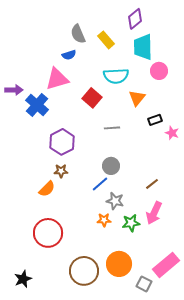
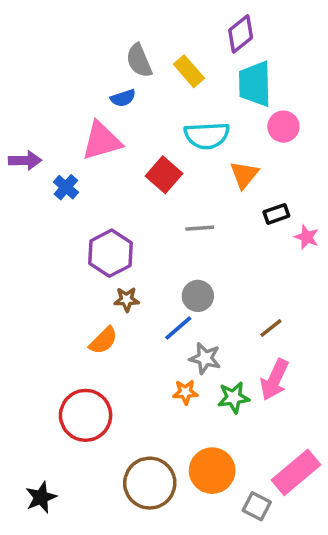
blue cross: (37, 105) -> (66, 187), size x0.6
brown star: (61, 171) -> (127, 299), moved
orange semicircle: (47, 189) -> (103, 340), moved

